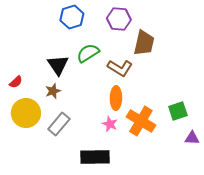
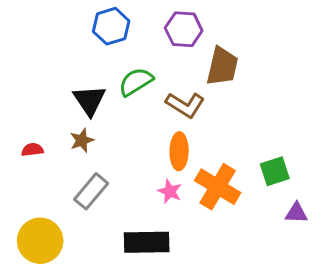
red semicircle: (16, 82) -> (32, 150), moved, turned -144
yellow circle: (26, 113) -> (40, 241), moved

